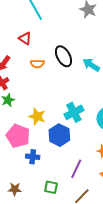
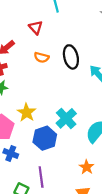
cyan cross: (74, 112) -> (66, 118), turned -30
purple line: (76, 169) -> (41, 177), moved, turned -48

